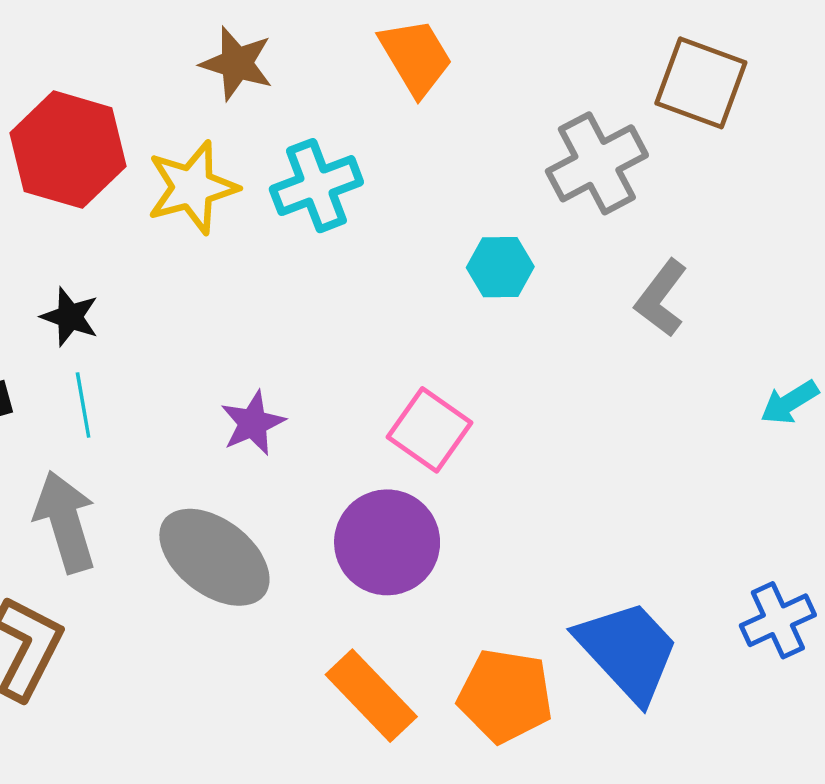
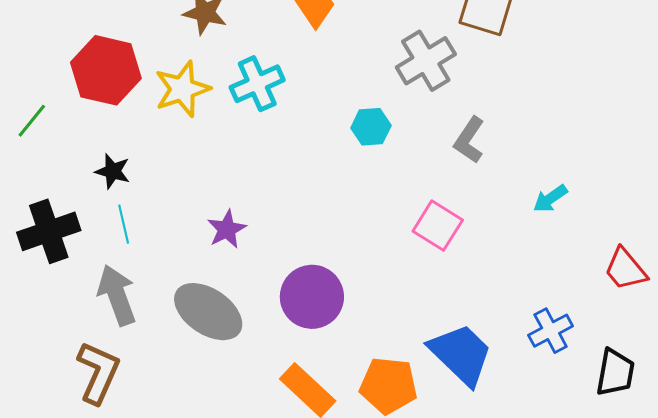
pink square: (429, 430) -> (438, 226), moved

